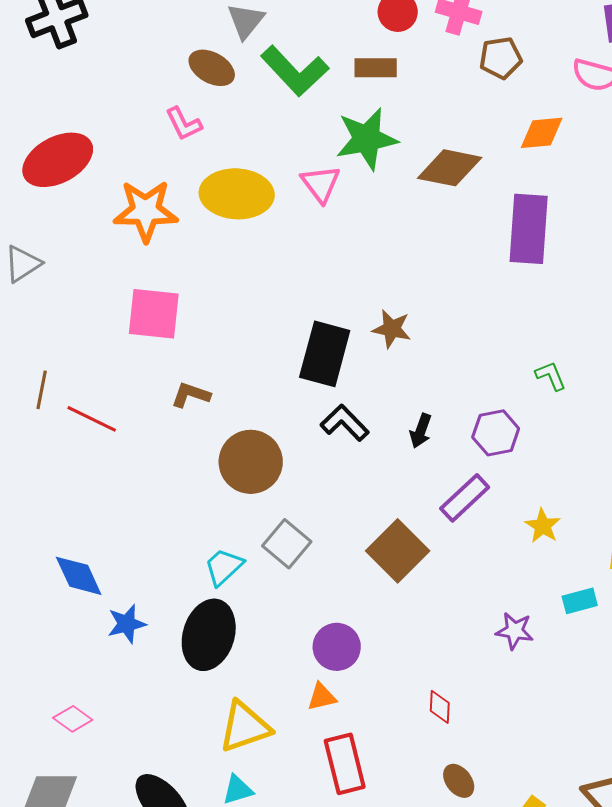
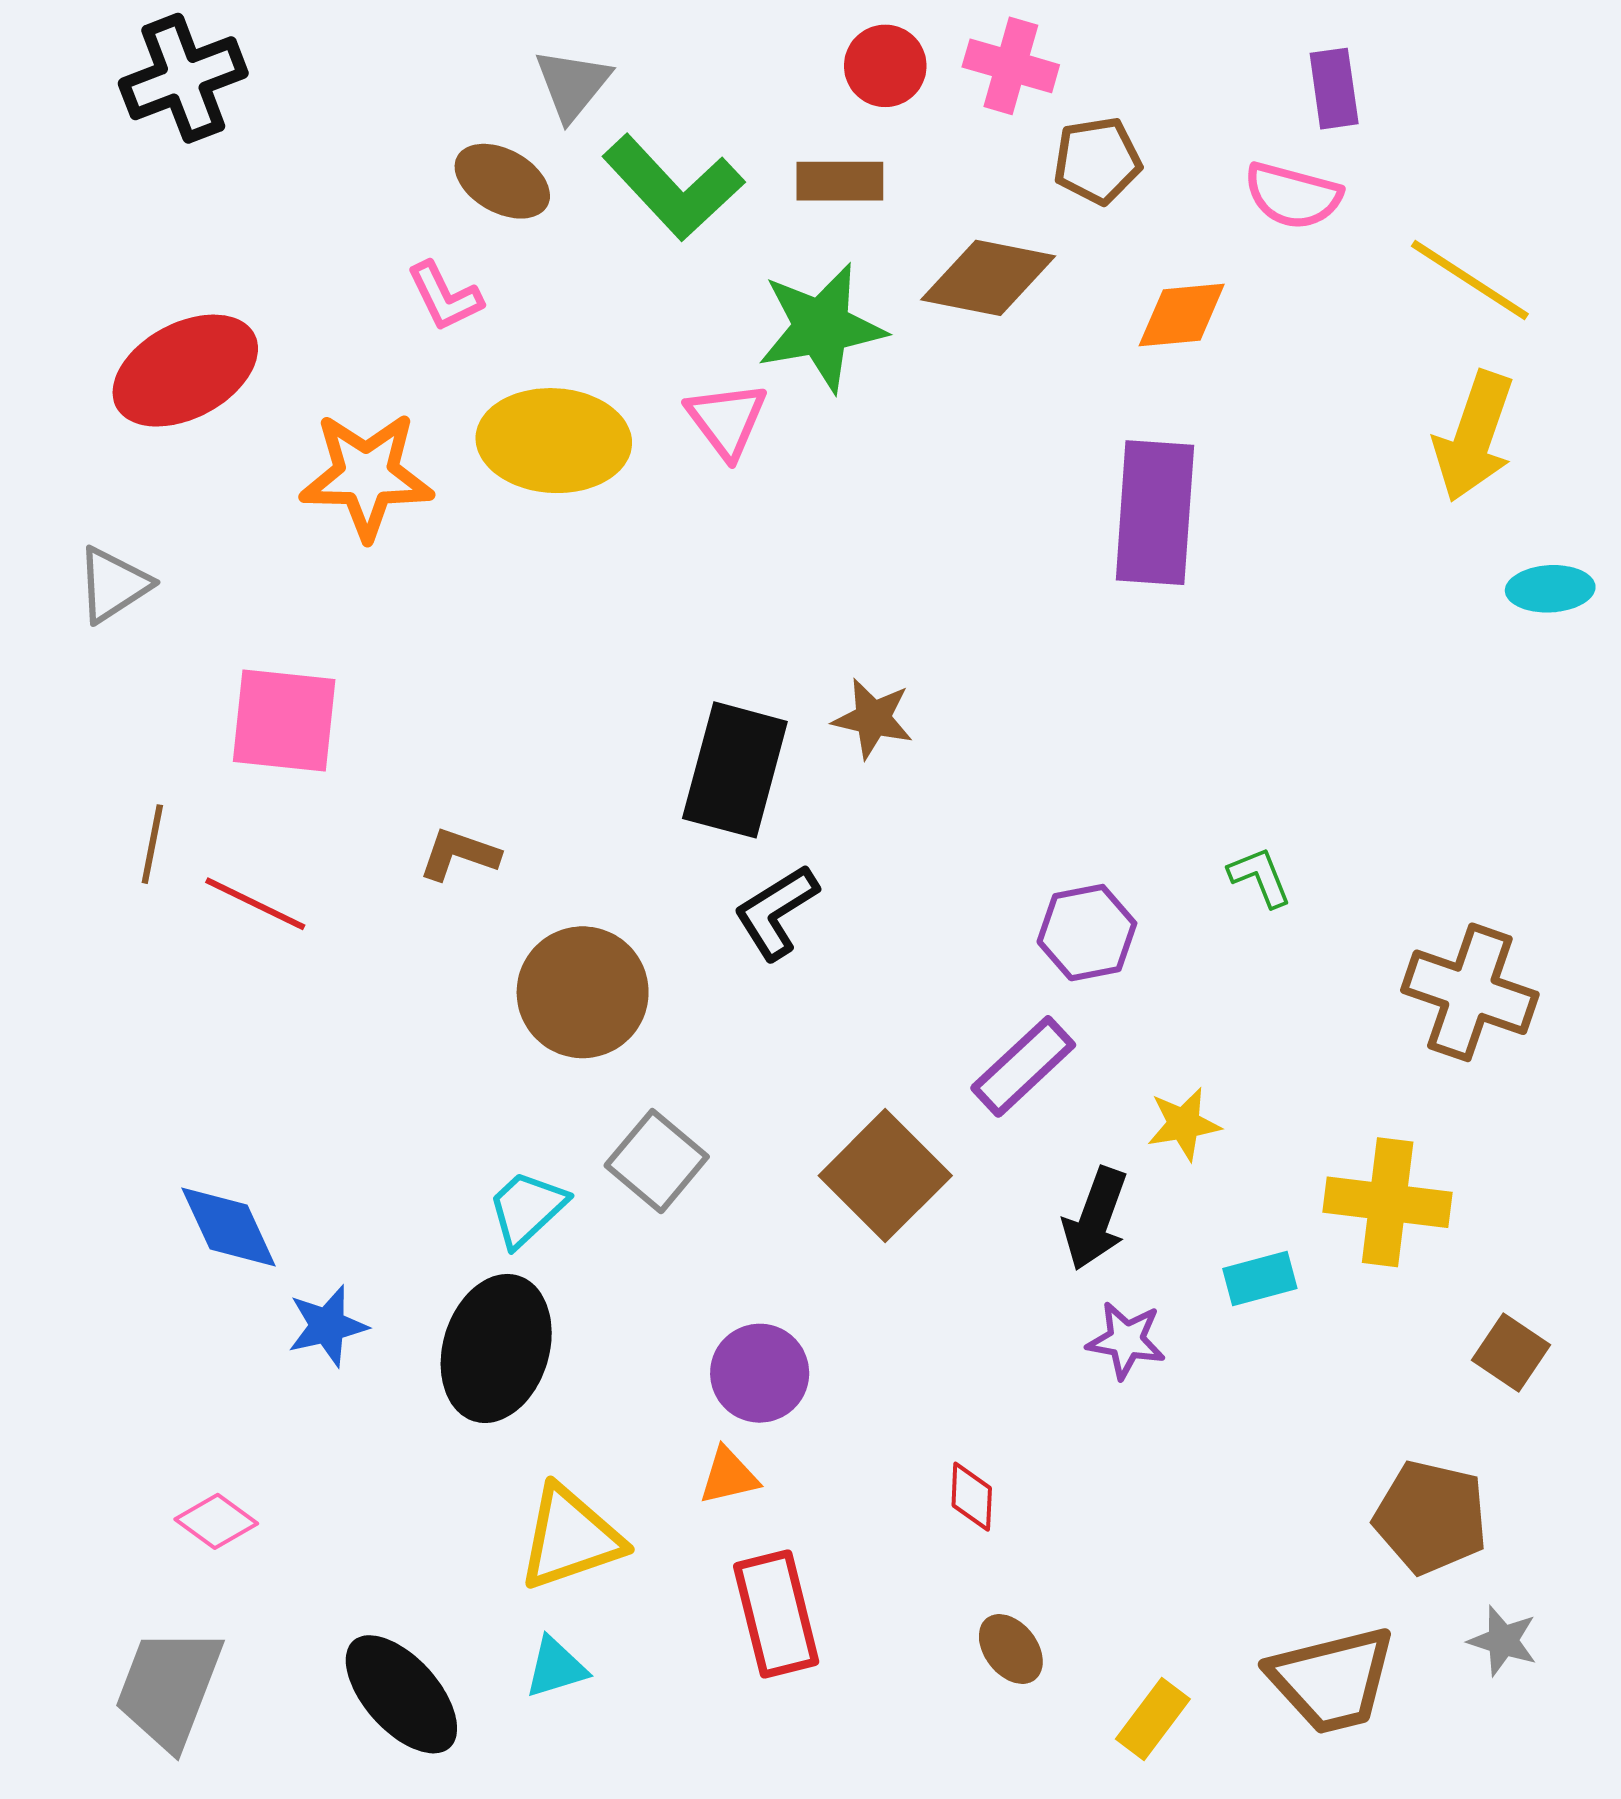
brown diamond: (450, 168) -> (988, 278), moved
pink square: (154, 314) -> (284, 721), moved
green L-shape: (551, 376) -> (1260, 877), moved
black L-shape: (345, 423) -> (776, 912), turned -78
black arrow: (421, 431) -> (1095, 1219), moved, size x1.4
yellow star: (543, 526) -> (1184, 1124), turned 30

